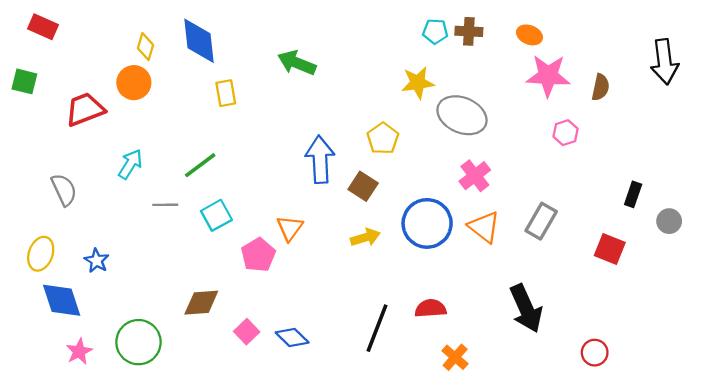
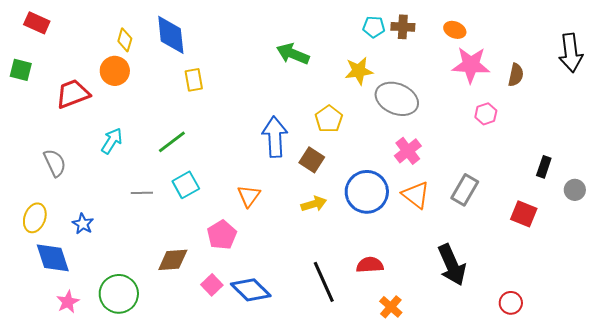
green arrow: (297, 63) -> (293, 54), moved
gray line: (165, 205) -> (142, 193), moved
pink pentagon: (258, 255) -> (222, 235), moved
black line: (377, 328) -> (324, 282), turned -45
blue diamond: (292, 337) -> (251, 290), size x1.4

